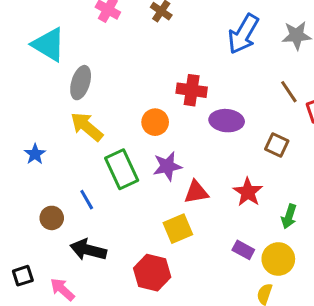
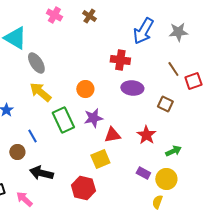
gray ellipse: (81, 83) -> (36, 63), turned -50
red cross: (192, 90) -> (120, 60), moved
blue line: (87, 200) -> (32, 136), moved
green arrow: (289, 216) -> (173, 151), turned -133

